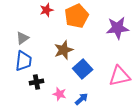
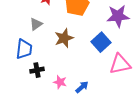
gray triangle: (23, 38) -> (36, 24), moved
blue square: (83, 69) -> (101, 42), moved

